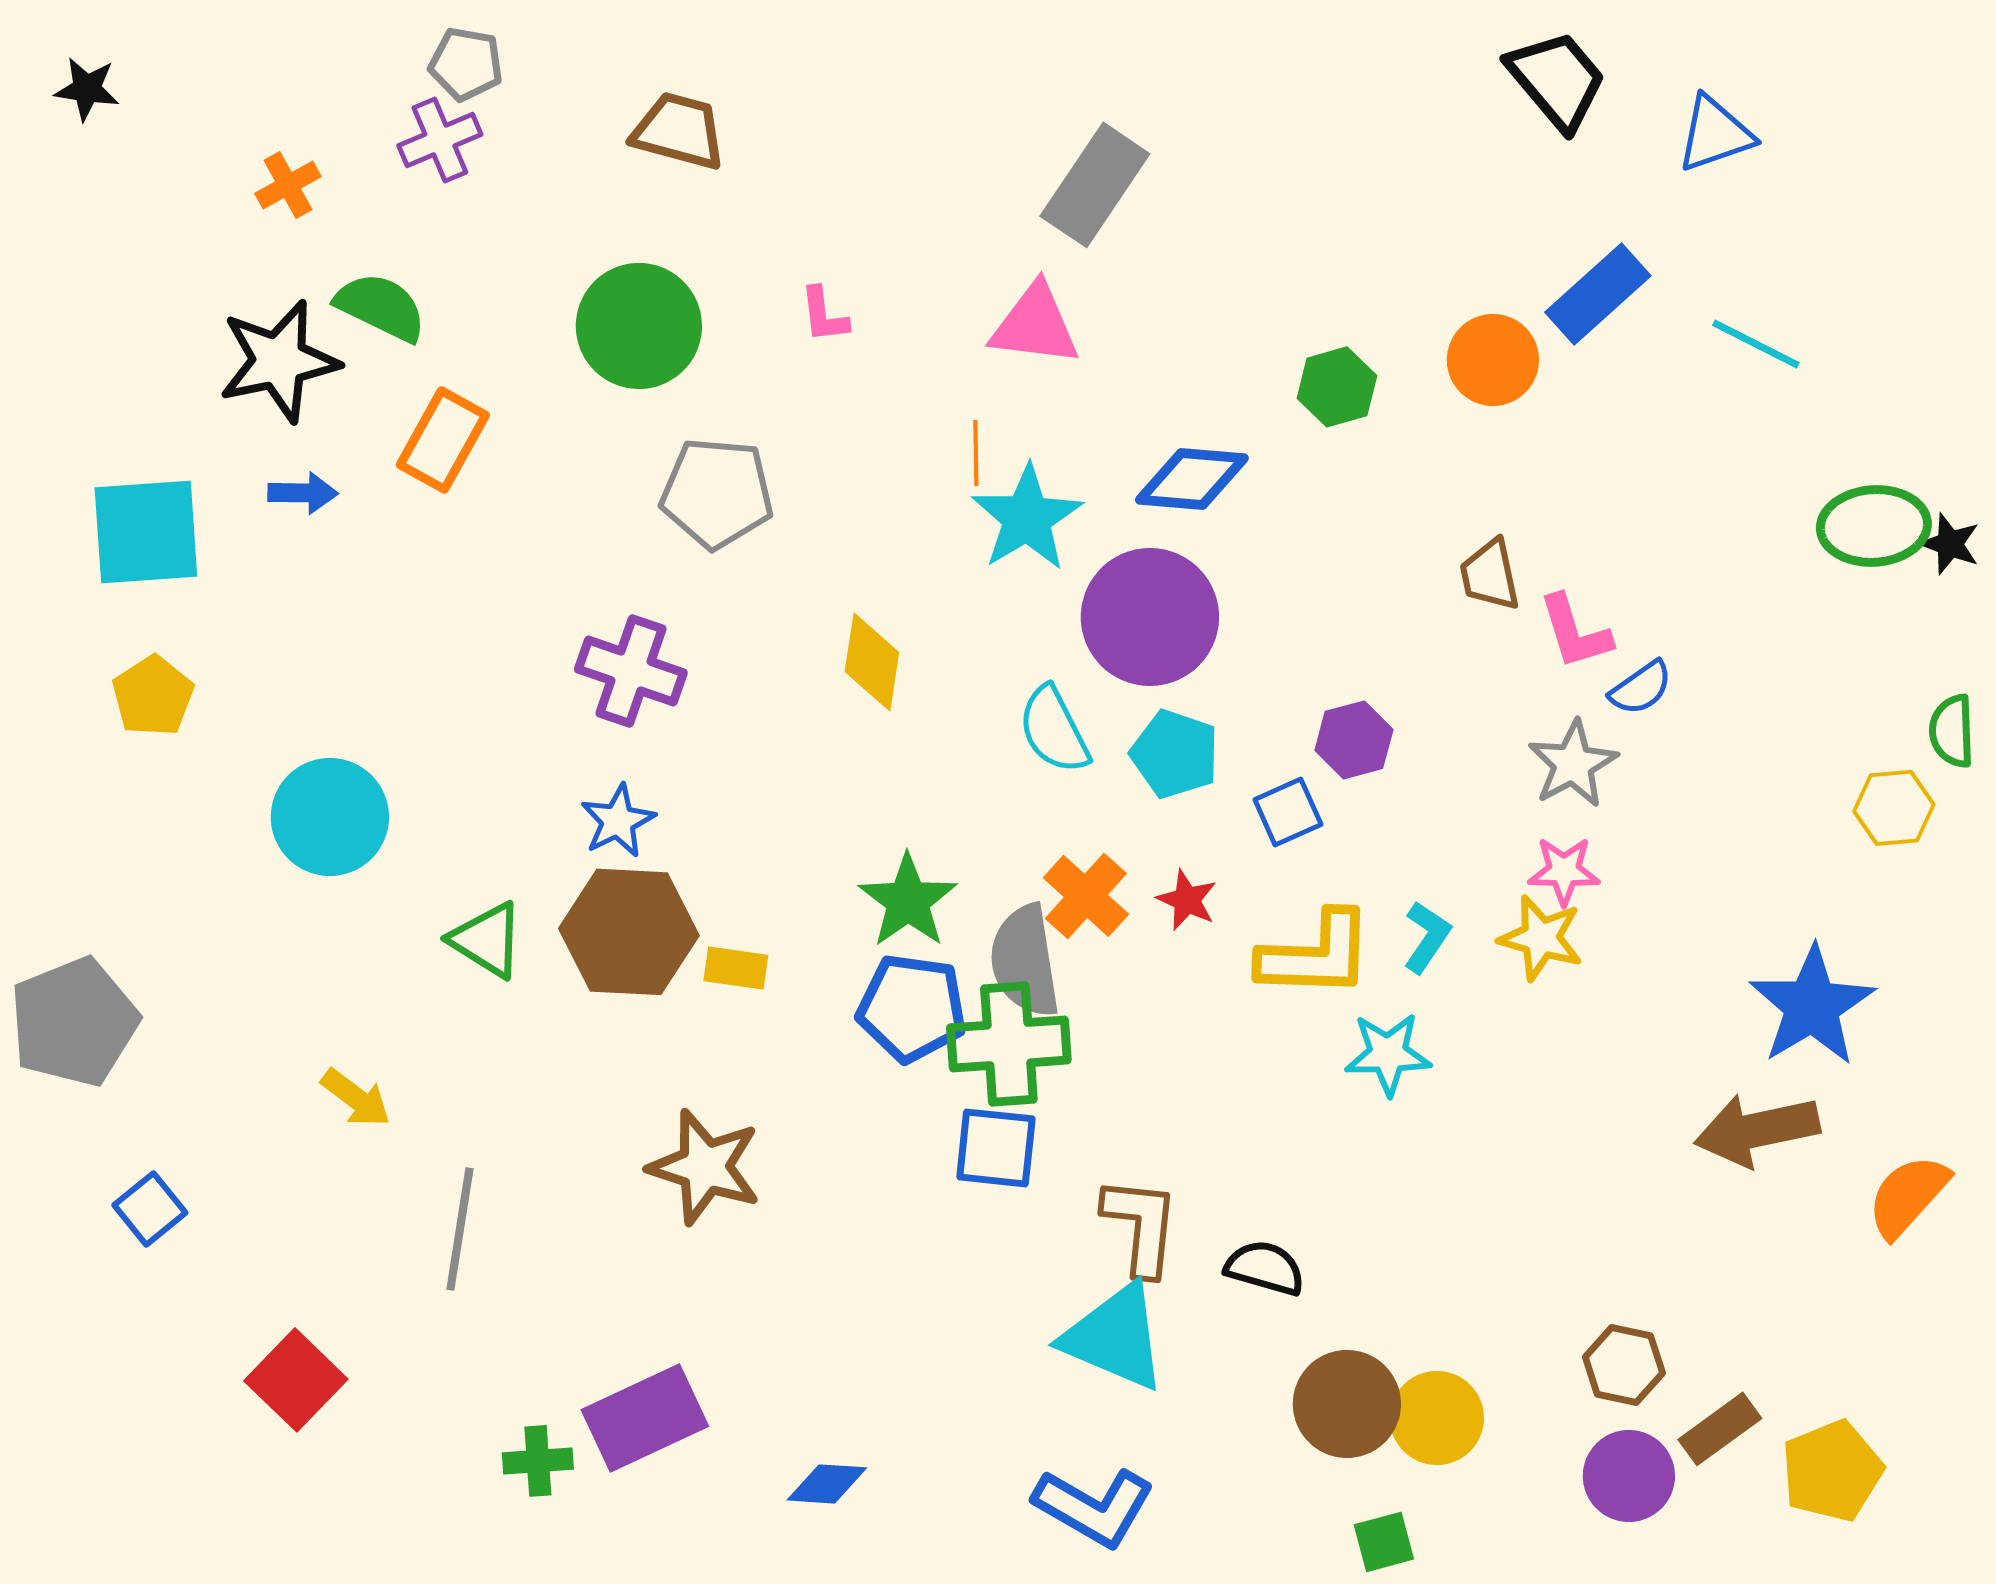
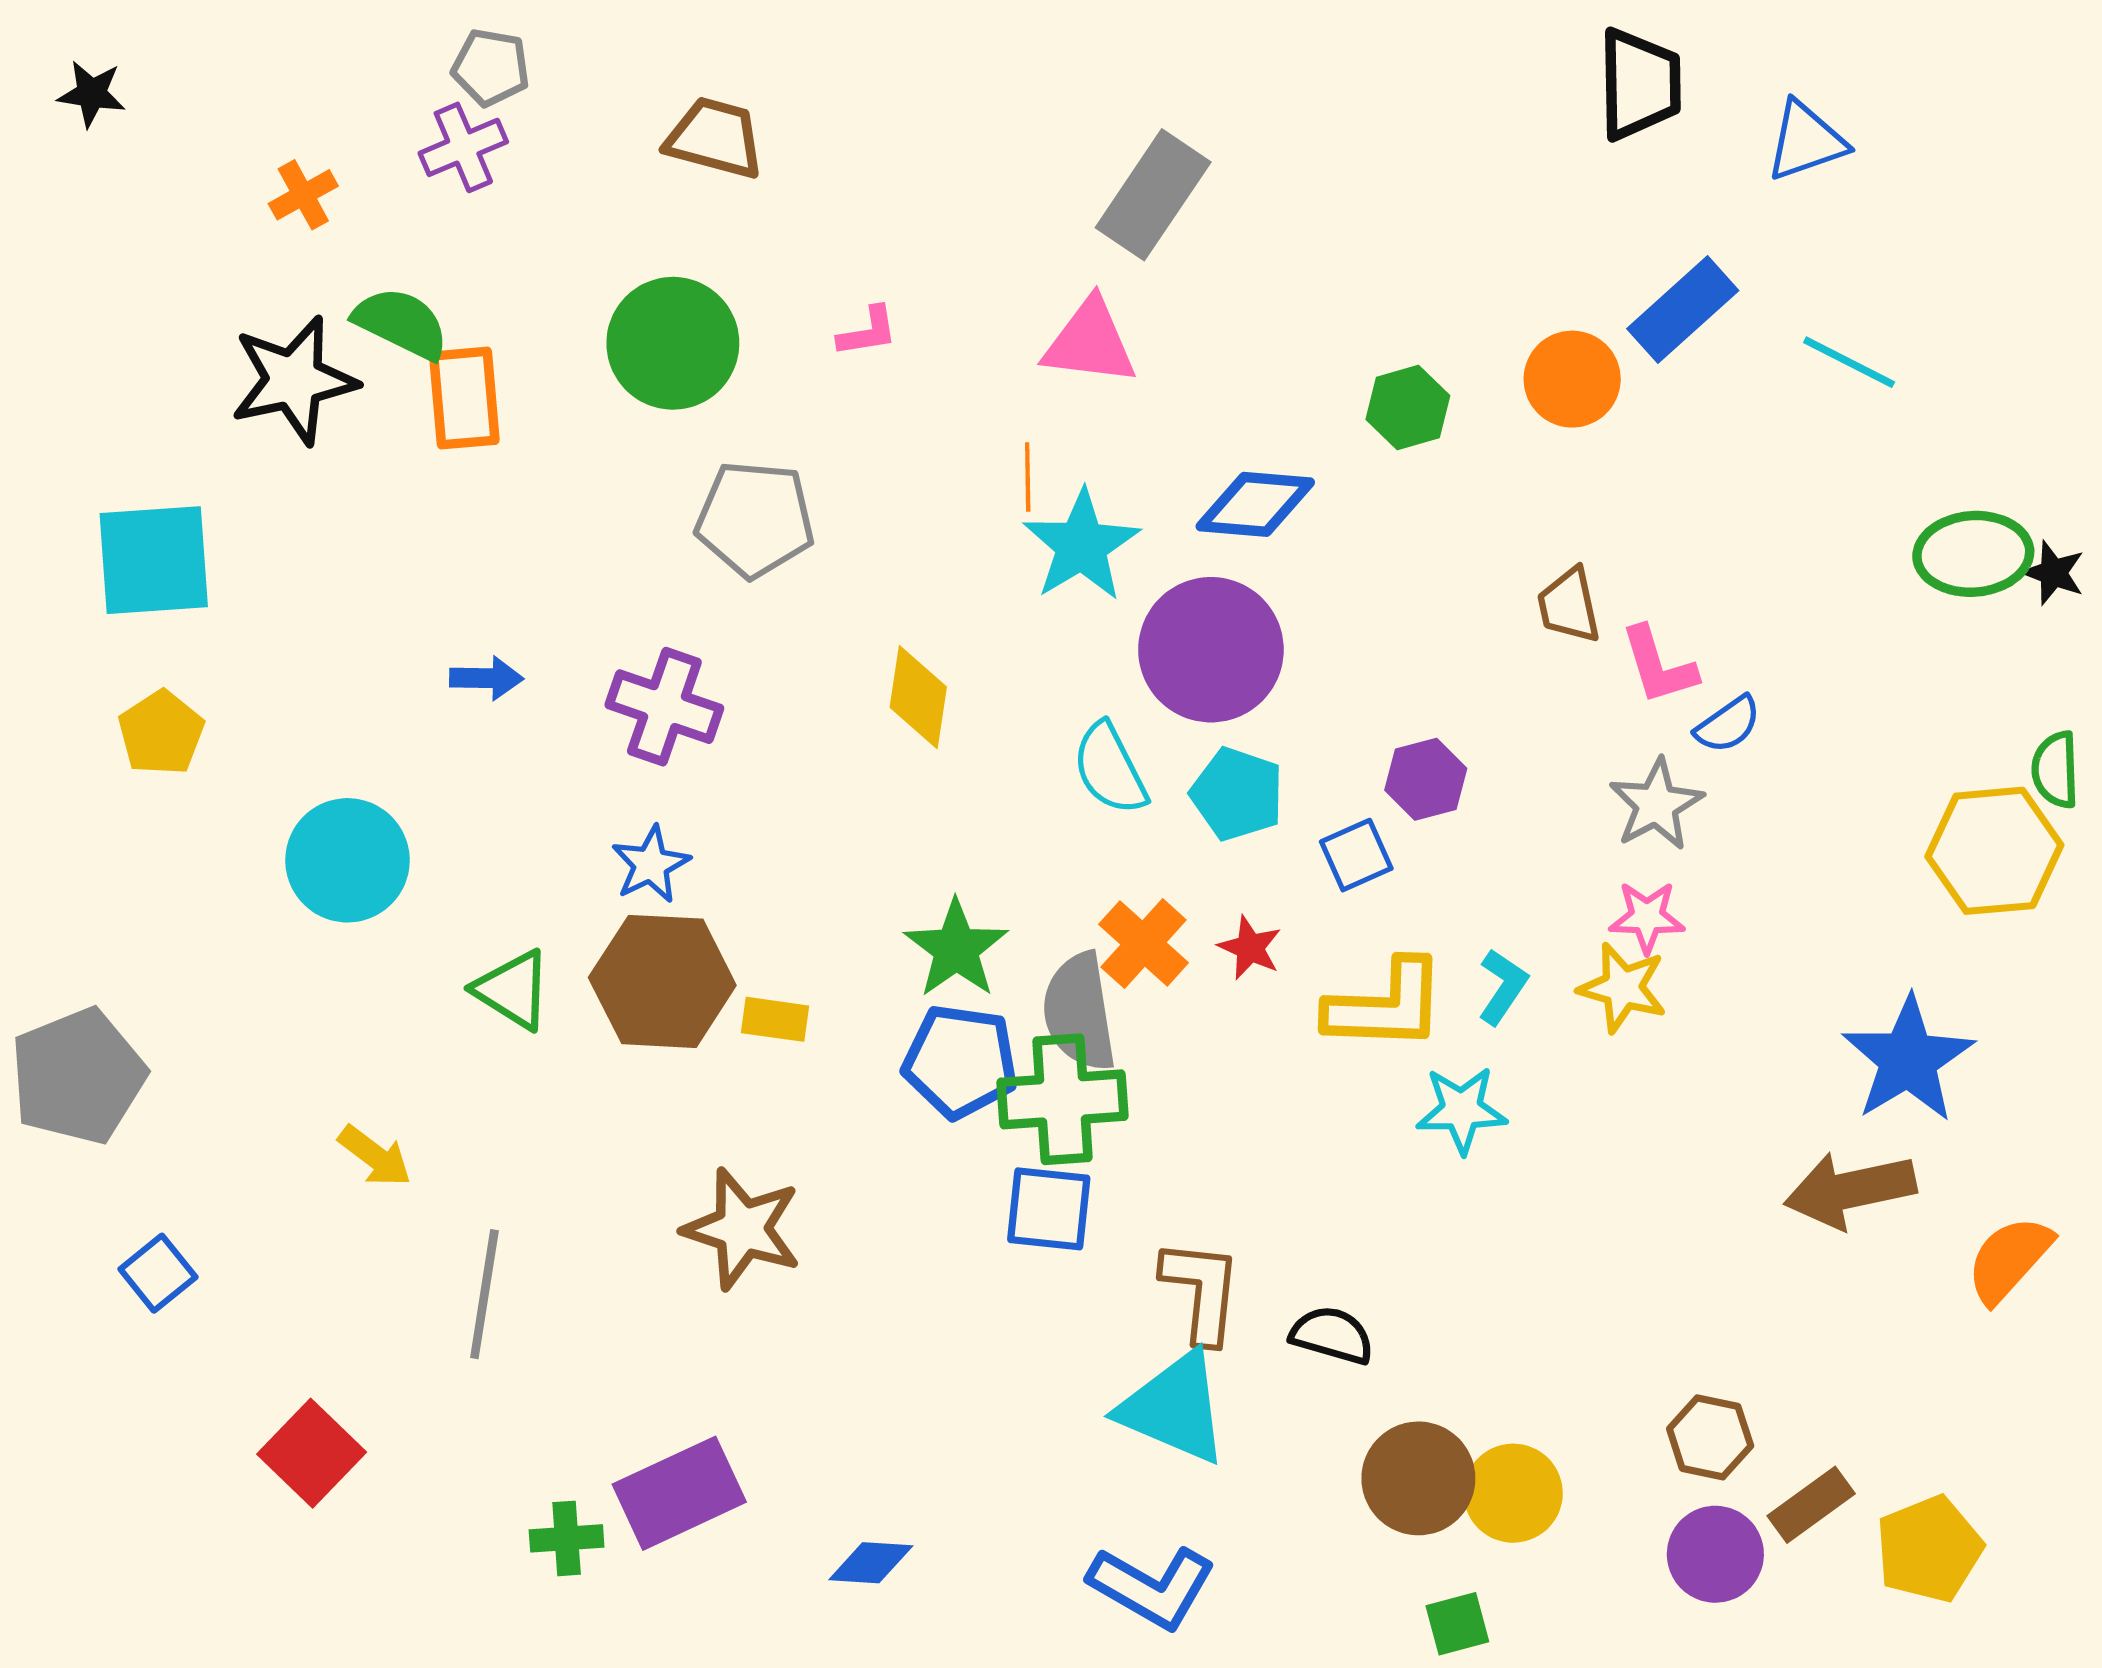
black trapezoid: (1557, 80) -> (1640, 84), turned 39
pink L-shape: (824, 315) -> (868, 332), turned -92
orange rectangle: (443, 440) -> (464, 398), moved, turned -34
blue arrow: (303, 493) -> (486, 678), moved
yellow hexagon: (1894, 808) -> (1994, 851), size x1.6

